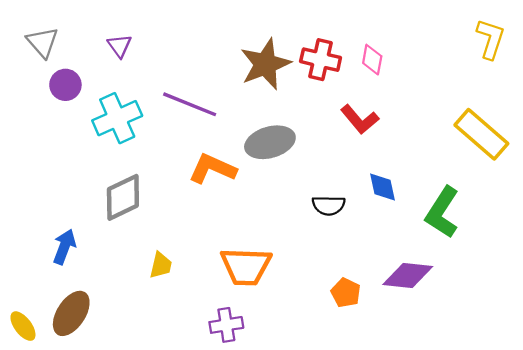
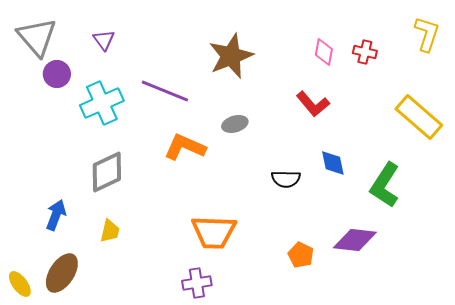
gray triangle: (43, 42) -> (37, 37), size x1.4
red cross: (321, 60) -> (365, 52), moved, size x0.7
gray ellipse: (270, 142) -> (235, 124), size x0.6
yellow trapezoid: (161, 265) -> (110, 231), moved

